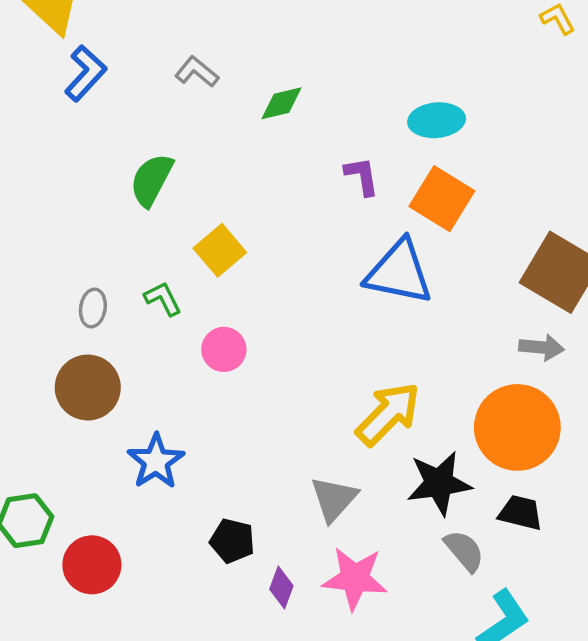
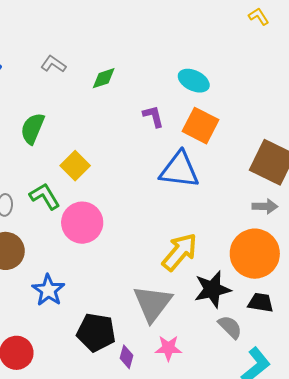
cyan ellipse: (437, 120) -> (194, 81), turned 36
green L-shape: (163, 299) -> (45, 196), size x1.4
pink circle: (224, 349) -> (82, 223), size x1.6
gray triangle: (334, 499) -> (153, 303), size x1.4
black pentagon: (232, 541) -> (96, 332), size x1.5
pink star: (355, 578) -> (168, 348), size x0.7

